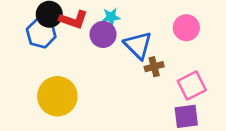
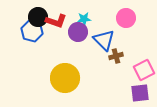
pink circle: (186, 28) -> (126, 18), moved
yellow circle: (57, 96) -> (65, 78), moved

